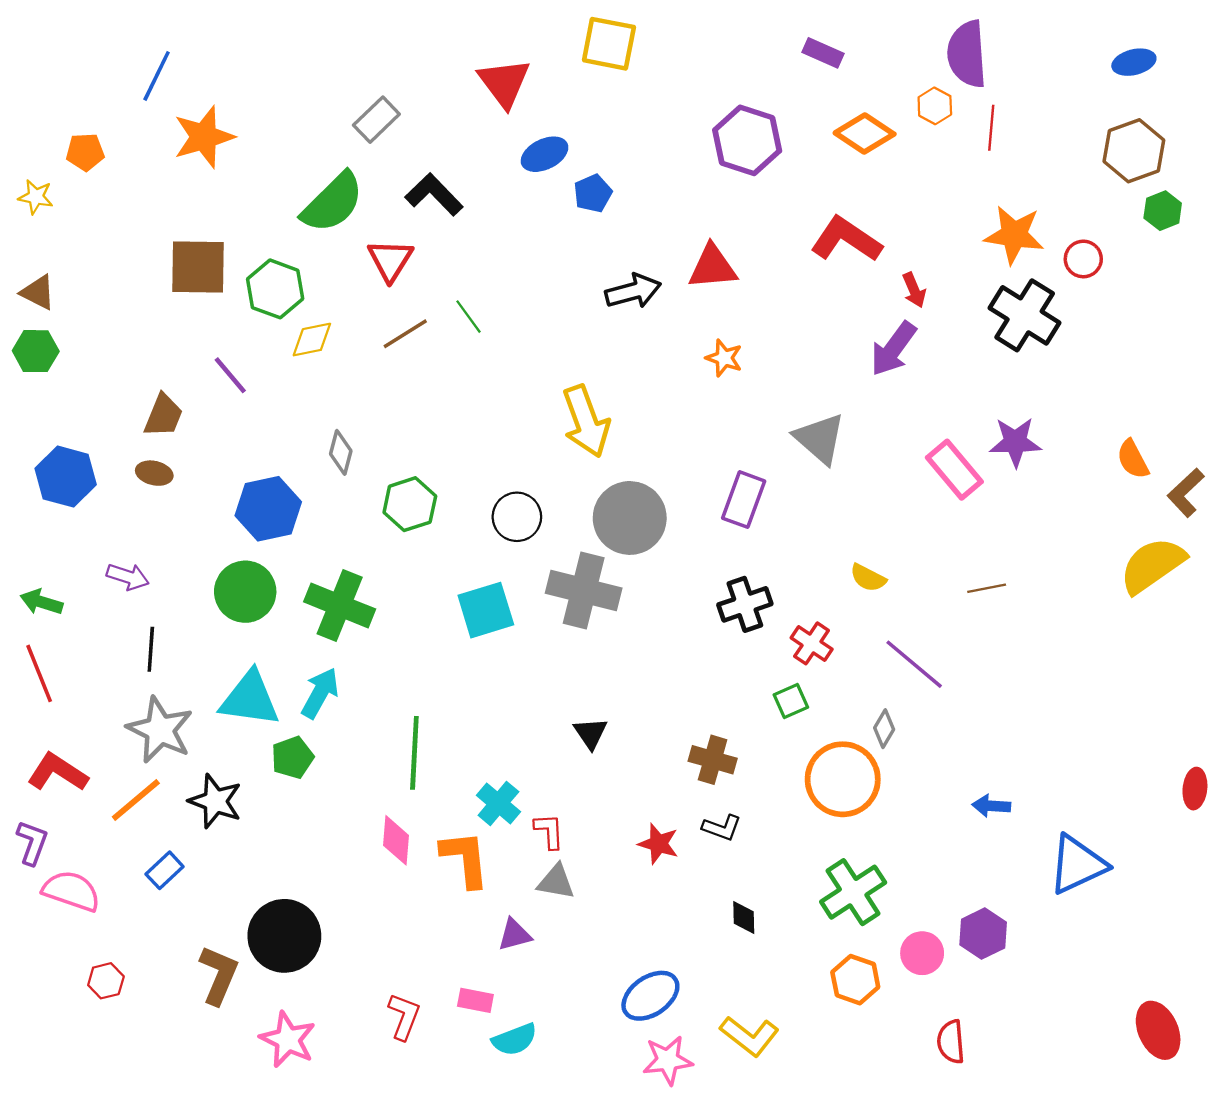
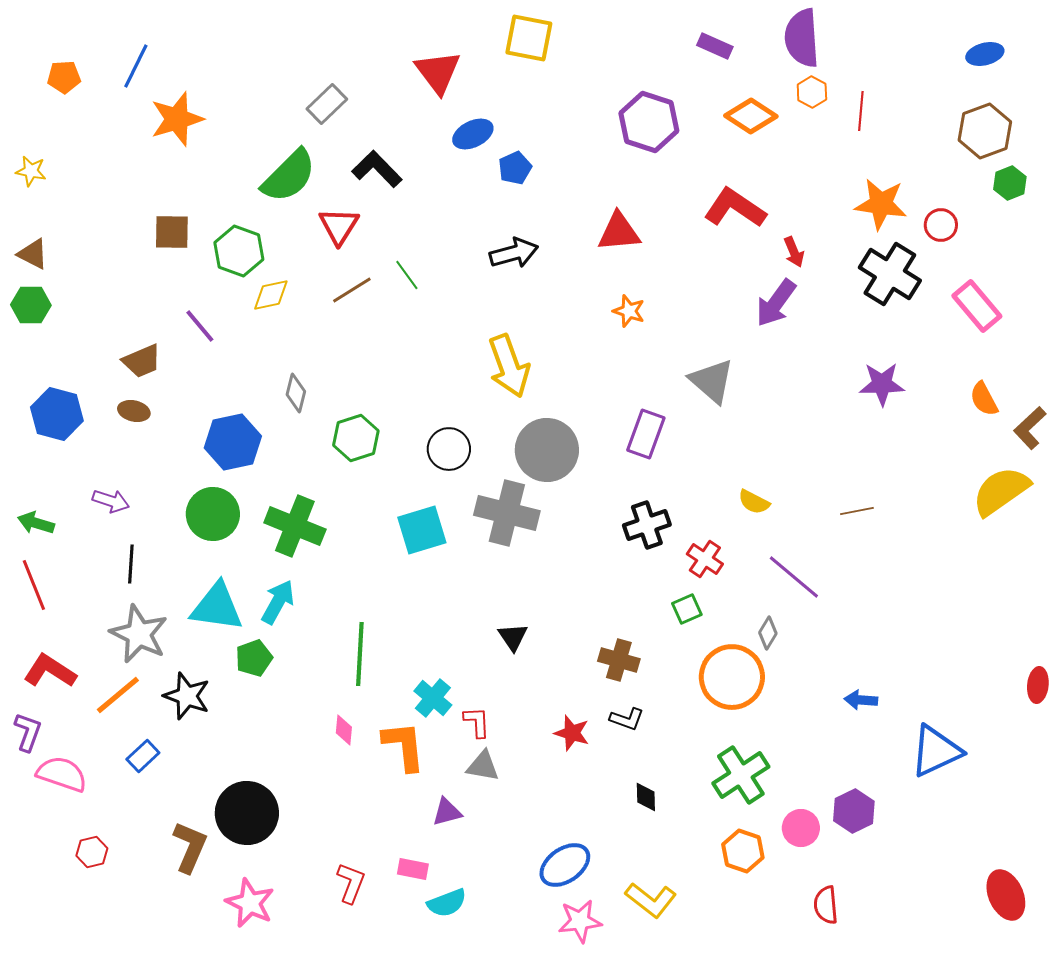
purple semicircle: (967, 54) -> (802, 38), moved
orange pentagon: (85, 152) -> (64, 77), moved
brown square: (198, 267) -> (172, 232), size x0.7
black arrow: (633, 291) -> (514, 253), moved
brown trapezoid: (163, 416) -> (142, 361), turned 45
pink rectangle: (954, 470) -> (977, 306), moved
pink diamond: (396, 840) -> (344, 730), size x0.7

